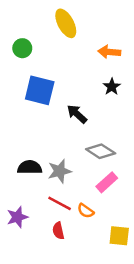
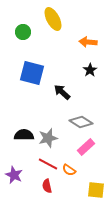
green circle: (22, 48) -> (23, 32), moved
purple star: (17, 217) -> (14, 175), turned -30

